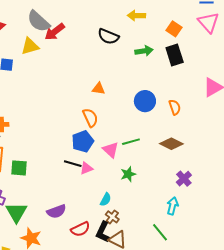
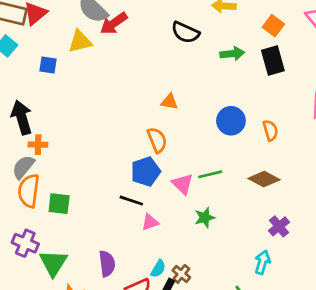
pink triangle: (86, 168) -> (150, 222), moved
cyan semicircle: (106, 199) -> (158, 269), moved
purple semicircle: (56, 211) -> (107, 264), turned -78

